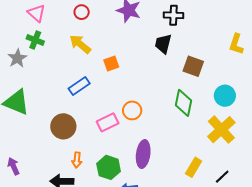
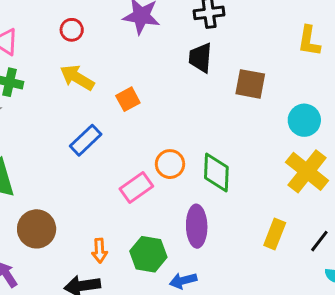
green diamond: (184, 103) -> (216, 172), moved
brown circle: (63, 126) -> (37, 229), moved

